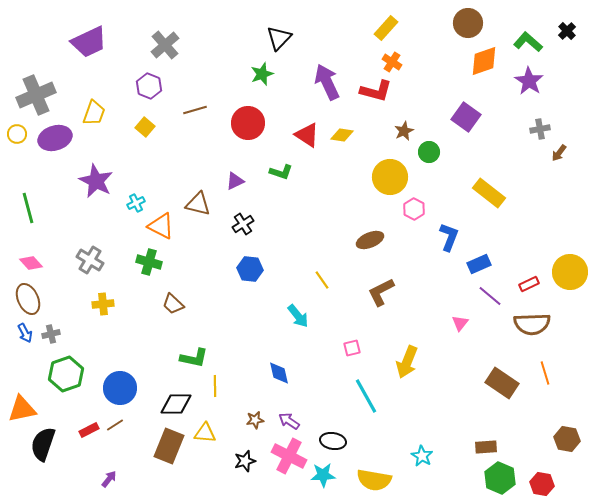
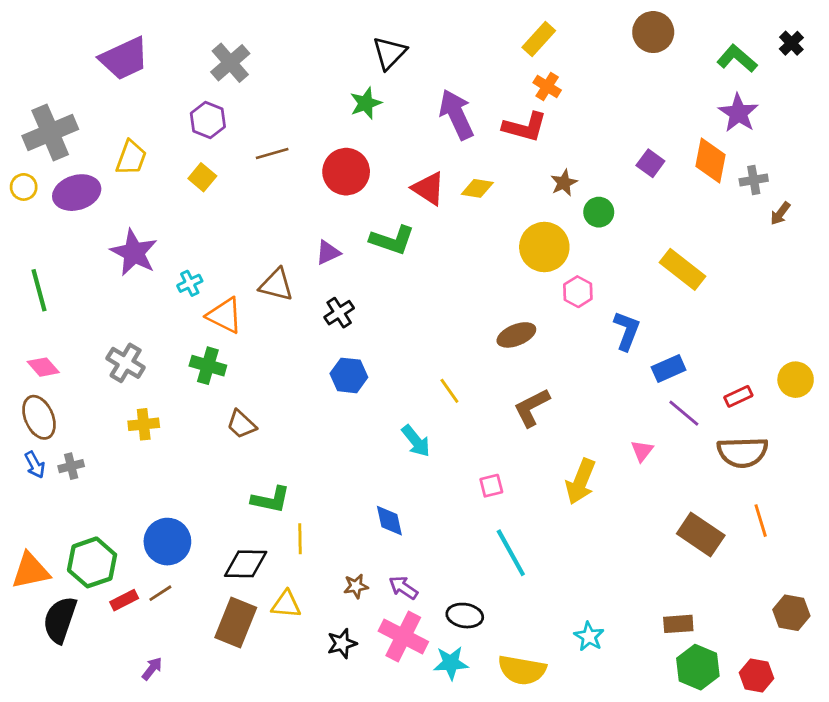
orange diamond: (484, 61) -> (710, 160), moved, turned -60
purple square: (466, 117) -> (650, 163), size x0.7
green L-shape: (281, 172) -> (392, 240), size x1.4
yellow circle: (570, 272) -> (796, 380), size x0.7
yellow arrow: (407, 362) -> (581, 482), moved
green hexagon: (66, 374) -> (92, 562), moved

